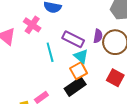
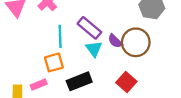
purple semicircle: (98, 36) -> (115, 41), moved, turned 112
orange square: (79, 71) -> (54, 62), moved

